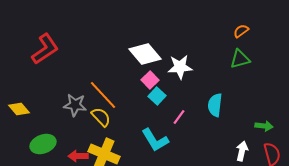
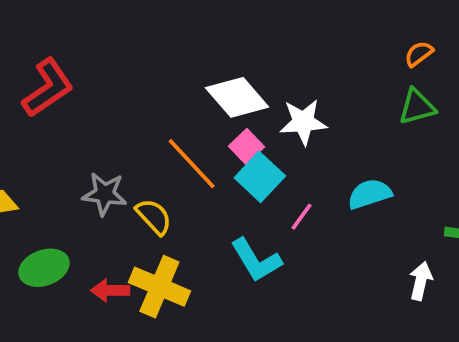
orange line: (103, 95) -> (192, 164), moved
cyan square: (157, 96) -> (260, 177), size x1.4
cyan semicircle: (215, 105) -> (370, 194), turned 65

